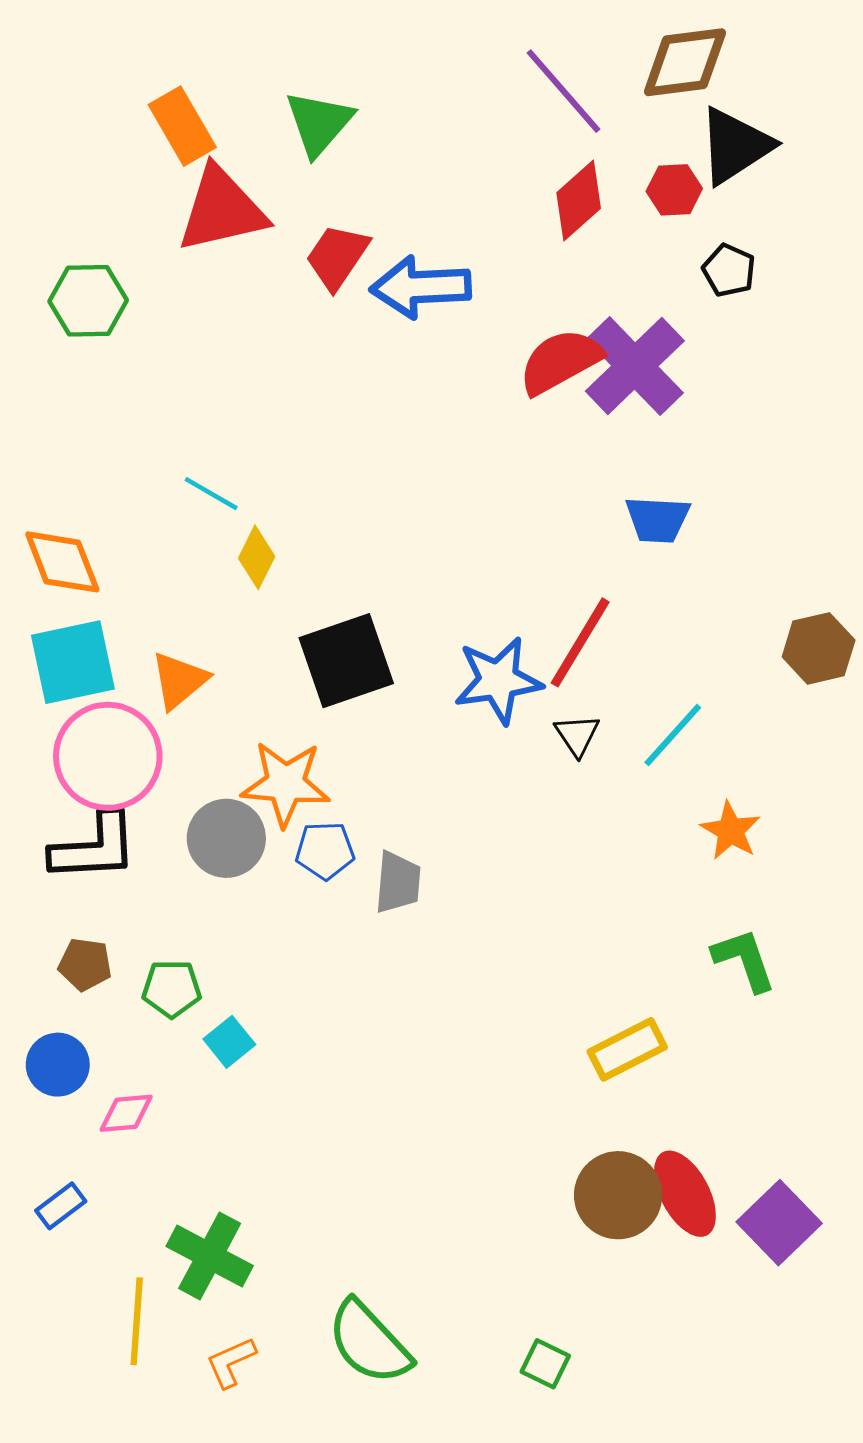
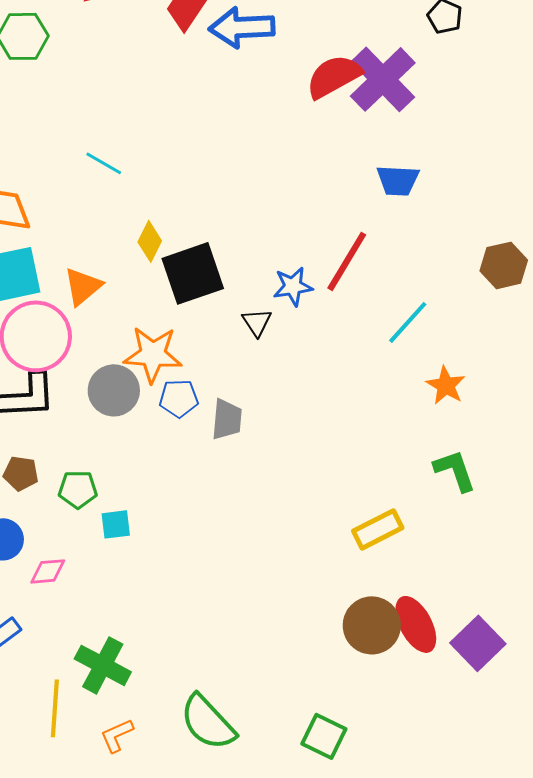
yellow diamond: (257, 557) -> (150, 241), moved
blue star: (498, 680) -> (293, 286), size x0.7
black triangle: (577, 735) -> (257, 322), moved
cyan square: (229, 1042) -> (116, 524), turned 32
green square: (545, 1364) -> (324, 736), size x1.4

